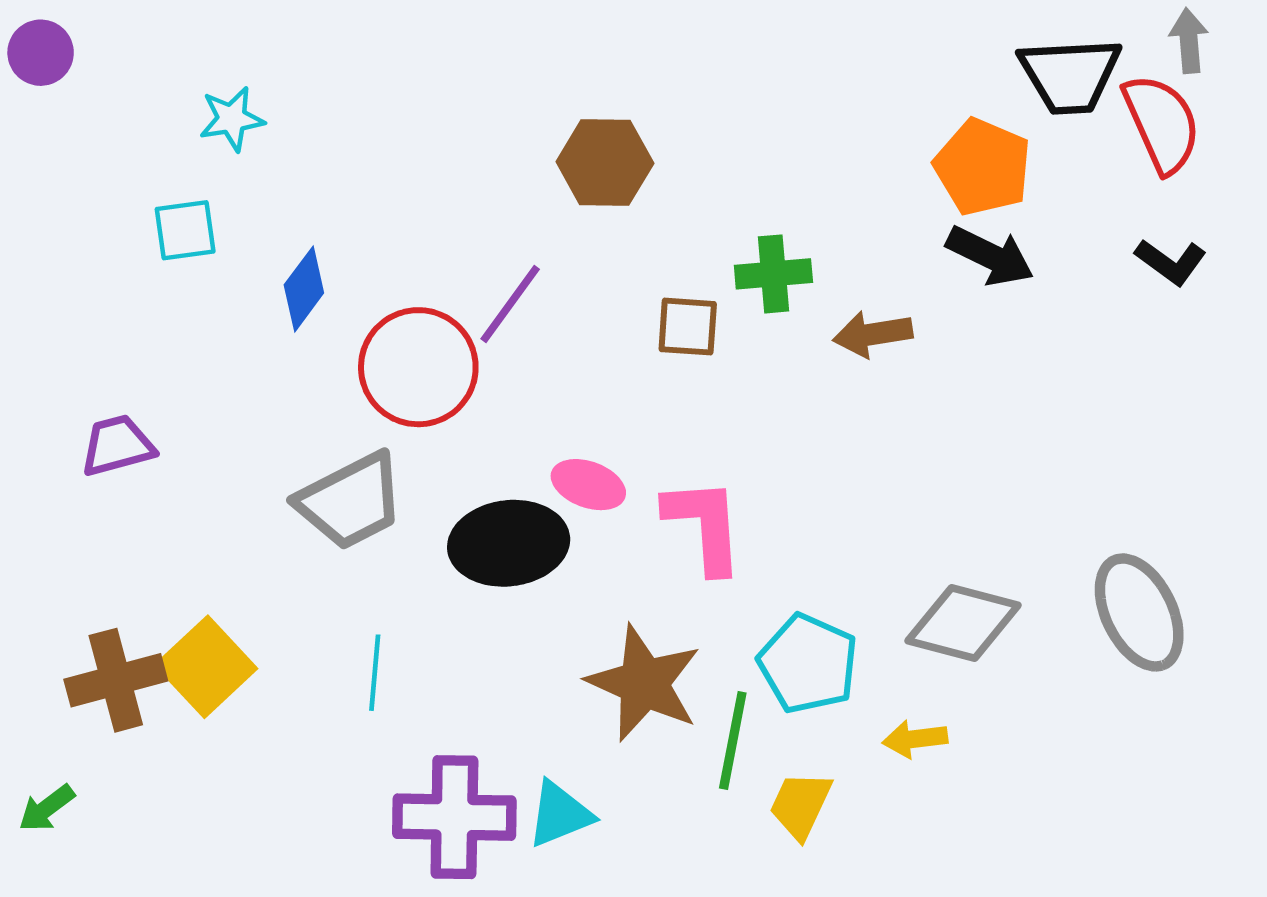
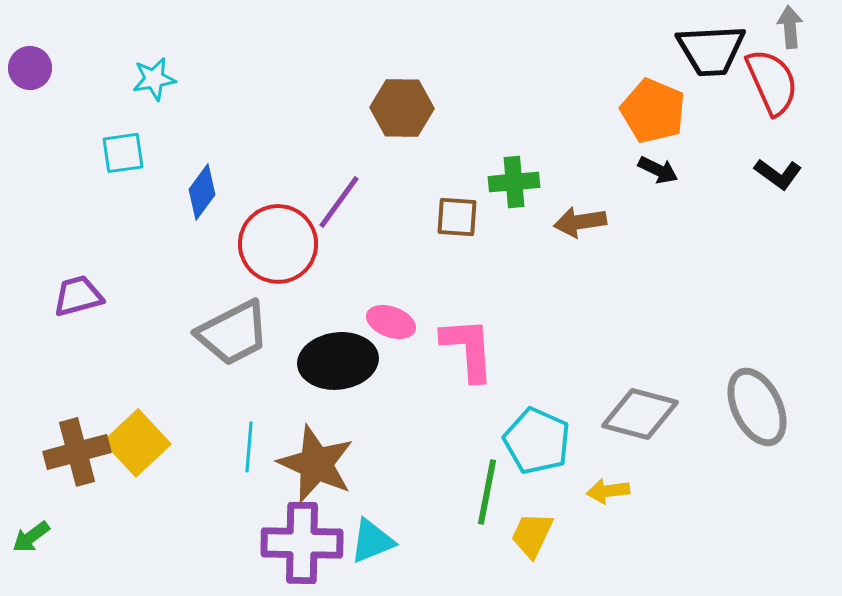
purple circle: (41, 53) -> (30, 68), moved
black arrow: (990, 256) -> (658, 170), size x0.7
brown star: (644, 683) -> (316, 464), moved

